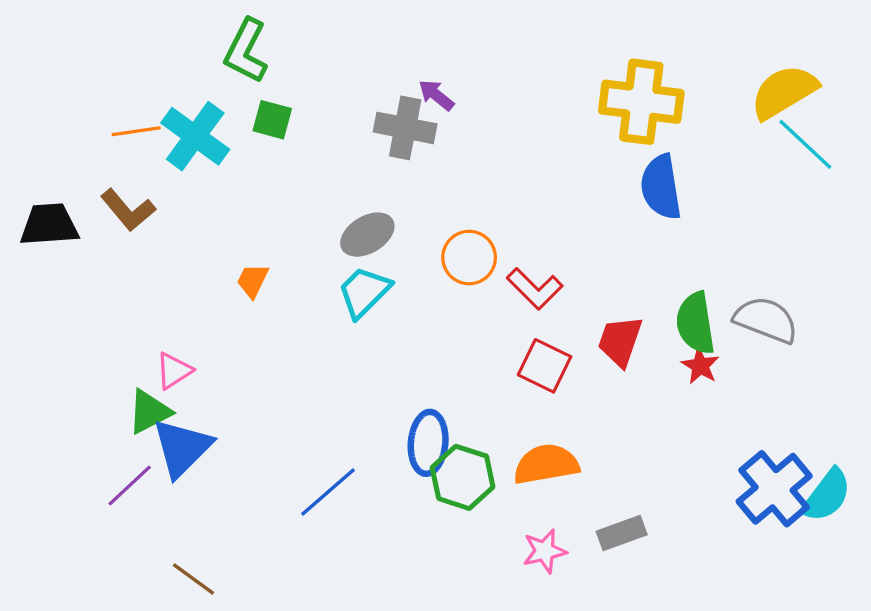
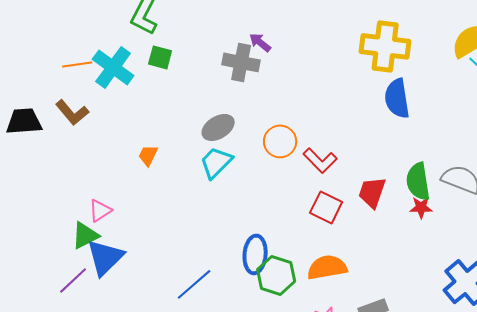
red star: (700, 366) -> (421, 207), turned -30

